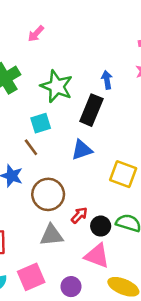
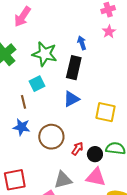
pink arrow: (36, 34) -> (22, 17), size x1.5
brown line: (31, 147) -> (23, 102), moved, turned 32
gray triangle: (51, 235) -> (63, 180), moved

